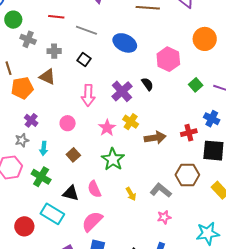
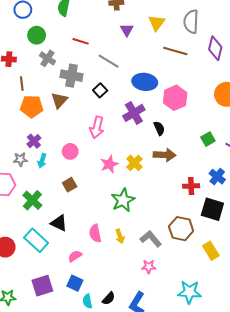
blue ellipse: (125, 43) -> (145, 82), turned -30
gray cross: (54, 51) -> (72, 76), size x1.5
pink hexagon: (168, 59) -> (175, 98), moved
brown triangle: (47, 77) -> (59, 100), turned 36
purple cross: (122, 91) -> (134, 113), moved
brown arrow: (155, 138) -> (165, 155), moved
cyan arrow: (44, 148) -> (42, 161), moved
green star: (113, 159) -> (123, 200), moved
pink semicircle: (94, 189) -> (95, 233), moved
pink semicircle: (92, 221) -> (75, 256), size x0.6

